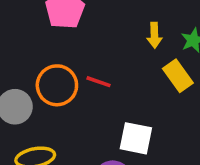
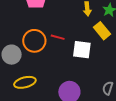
white square: (136, 138) -> (82, 50), moved

